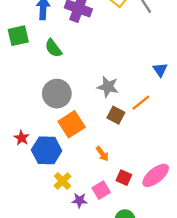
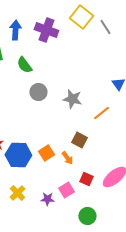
gray circle: (57, 94) -> (38, 92), moved, size x0.7
brown square: (116, 115) -> (79, 140), moved
orange square: (72, 124) -> (46, 153), moved, size x0.7
yellow cross: (62, 181) -> (17, 193), moved

